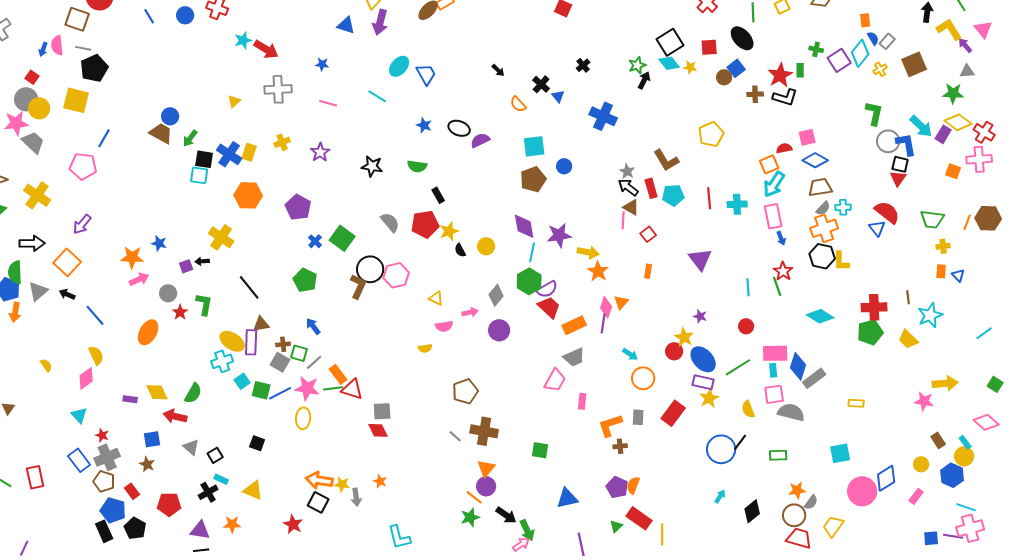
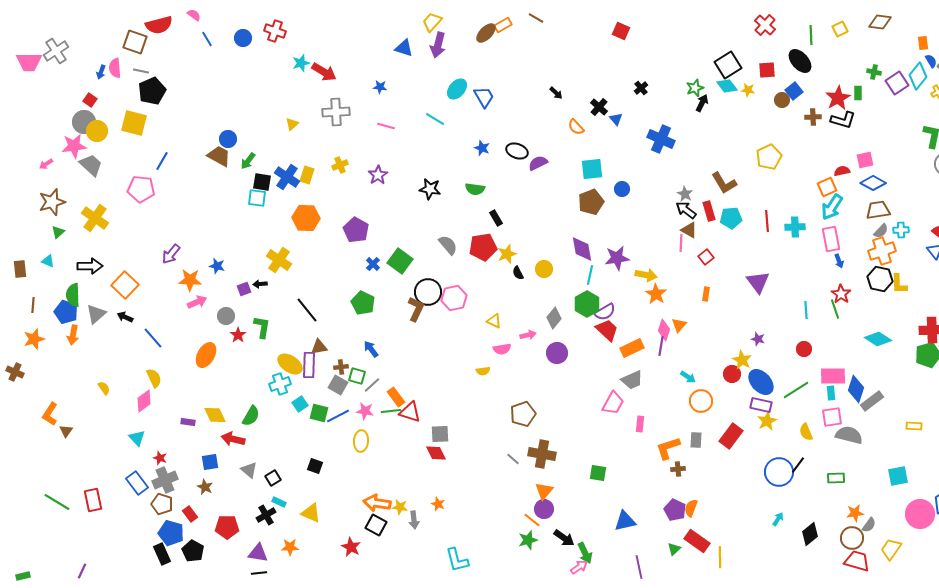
purple arrow: (82, 224) -> (171, 254), moved
pink star: (307, 388) -> (365, 411), size x0.7

